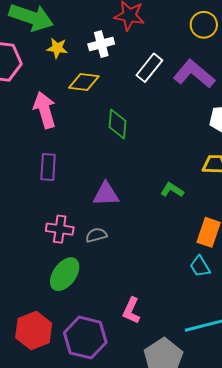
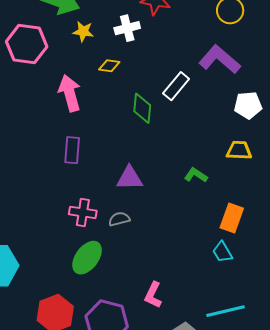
white rectangle: (149, 68) -> (176, 86), moved
yellow diamond: (84, 82) -> (109, 66), size x0.7

